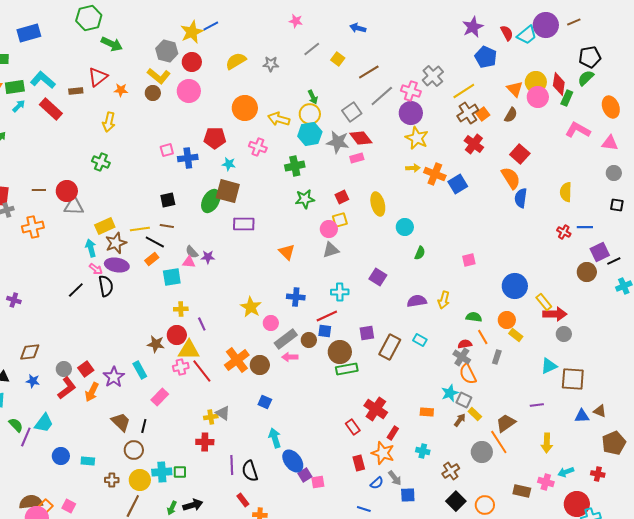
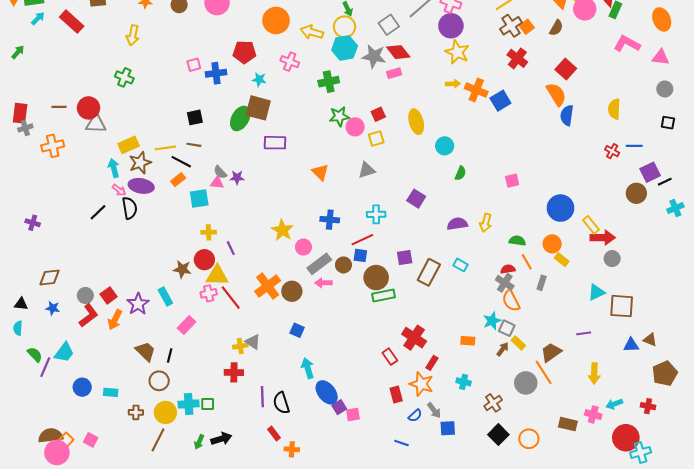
pink circle: (329, 229) -> (355, 127), moved

